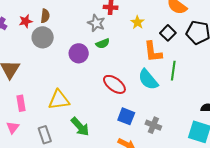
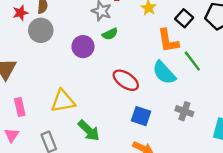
green line: (173, 71) -> (192, 61), turned -42
gray cross: (153, 125) -> (184, 111), moved

